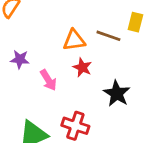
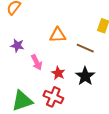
brown line: (108, 36) -> (85, 48), moved
red star: (82, 67) -> (58, 73), moved

